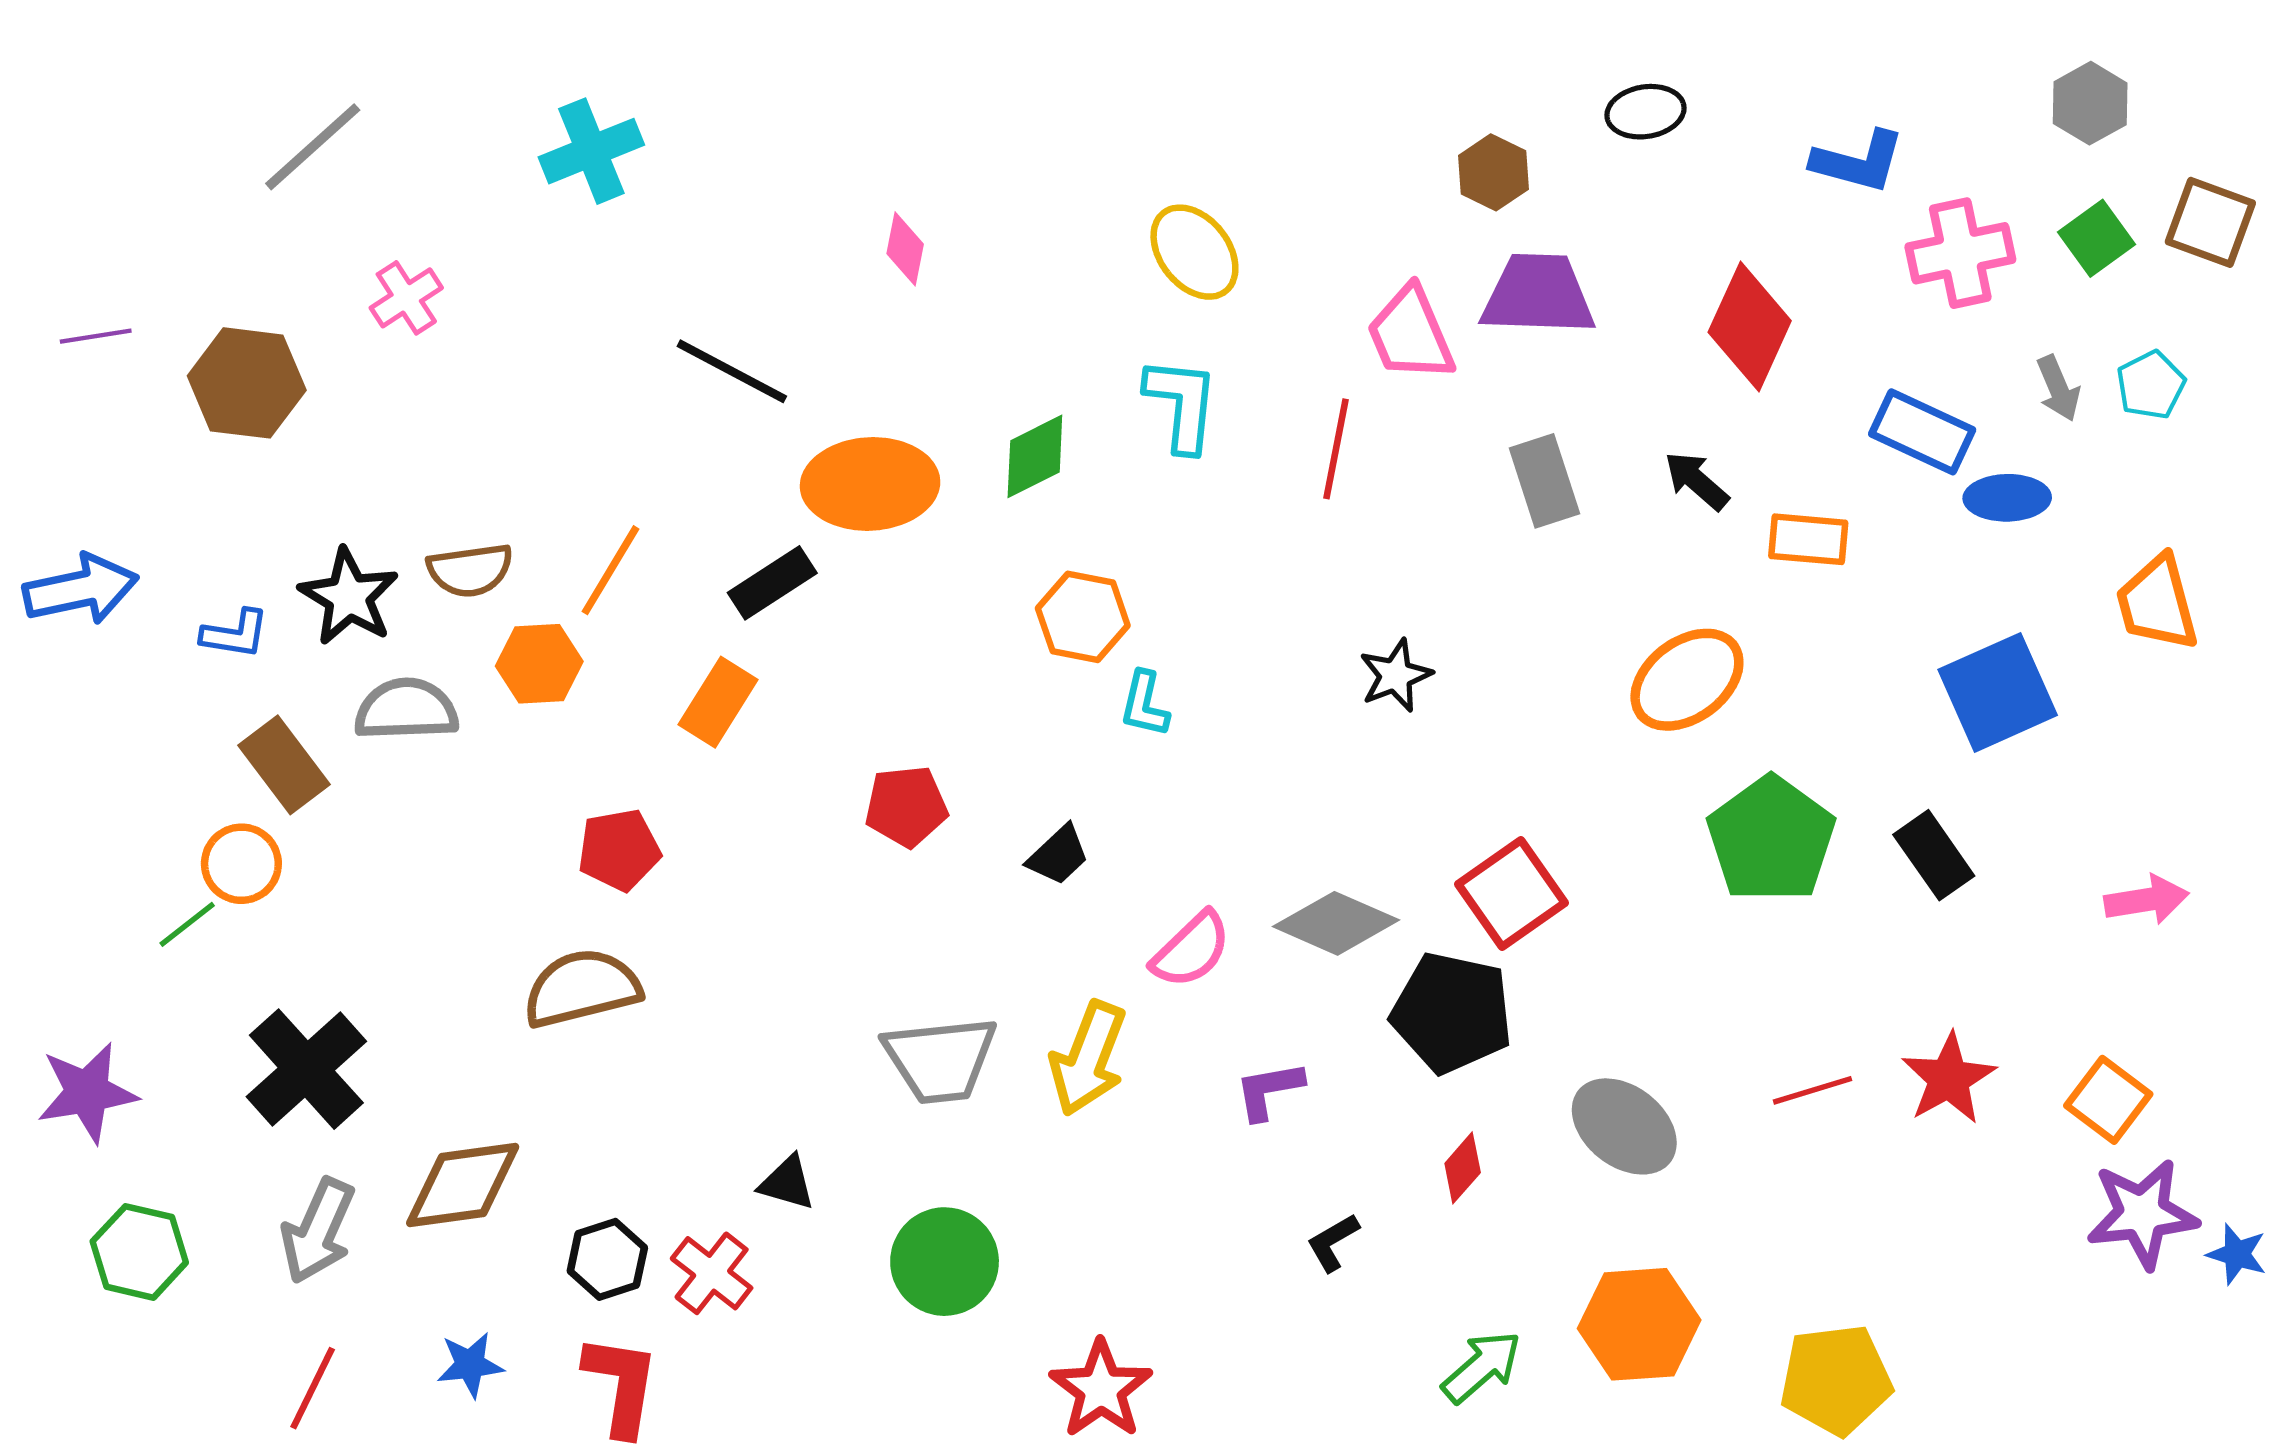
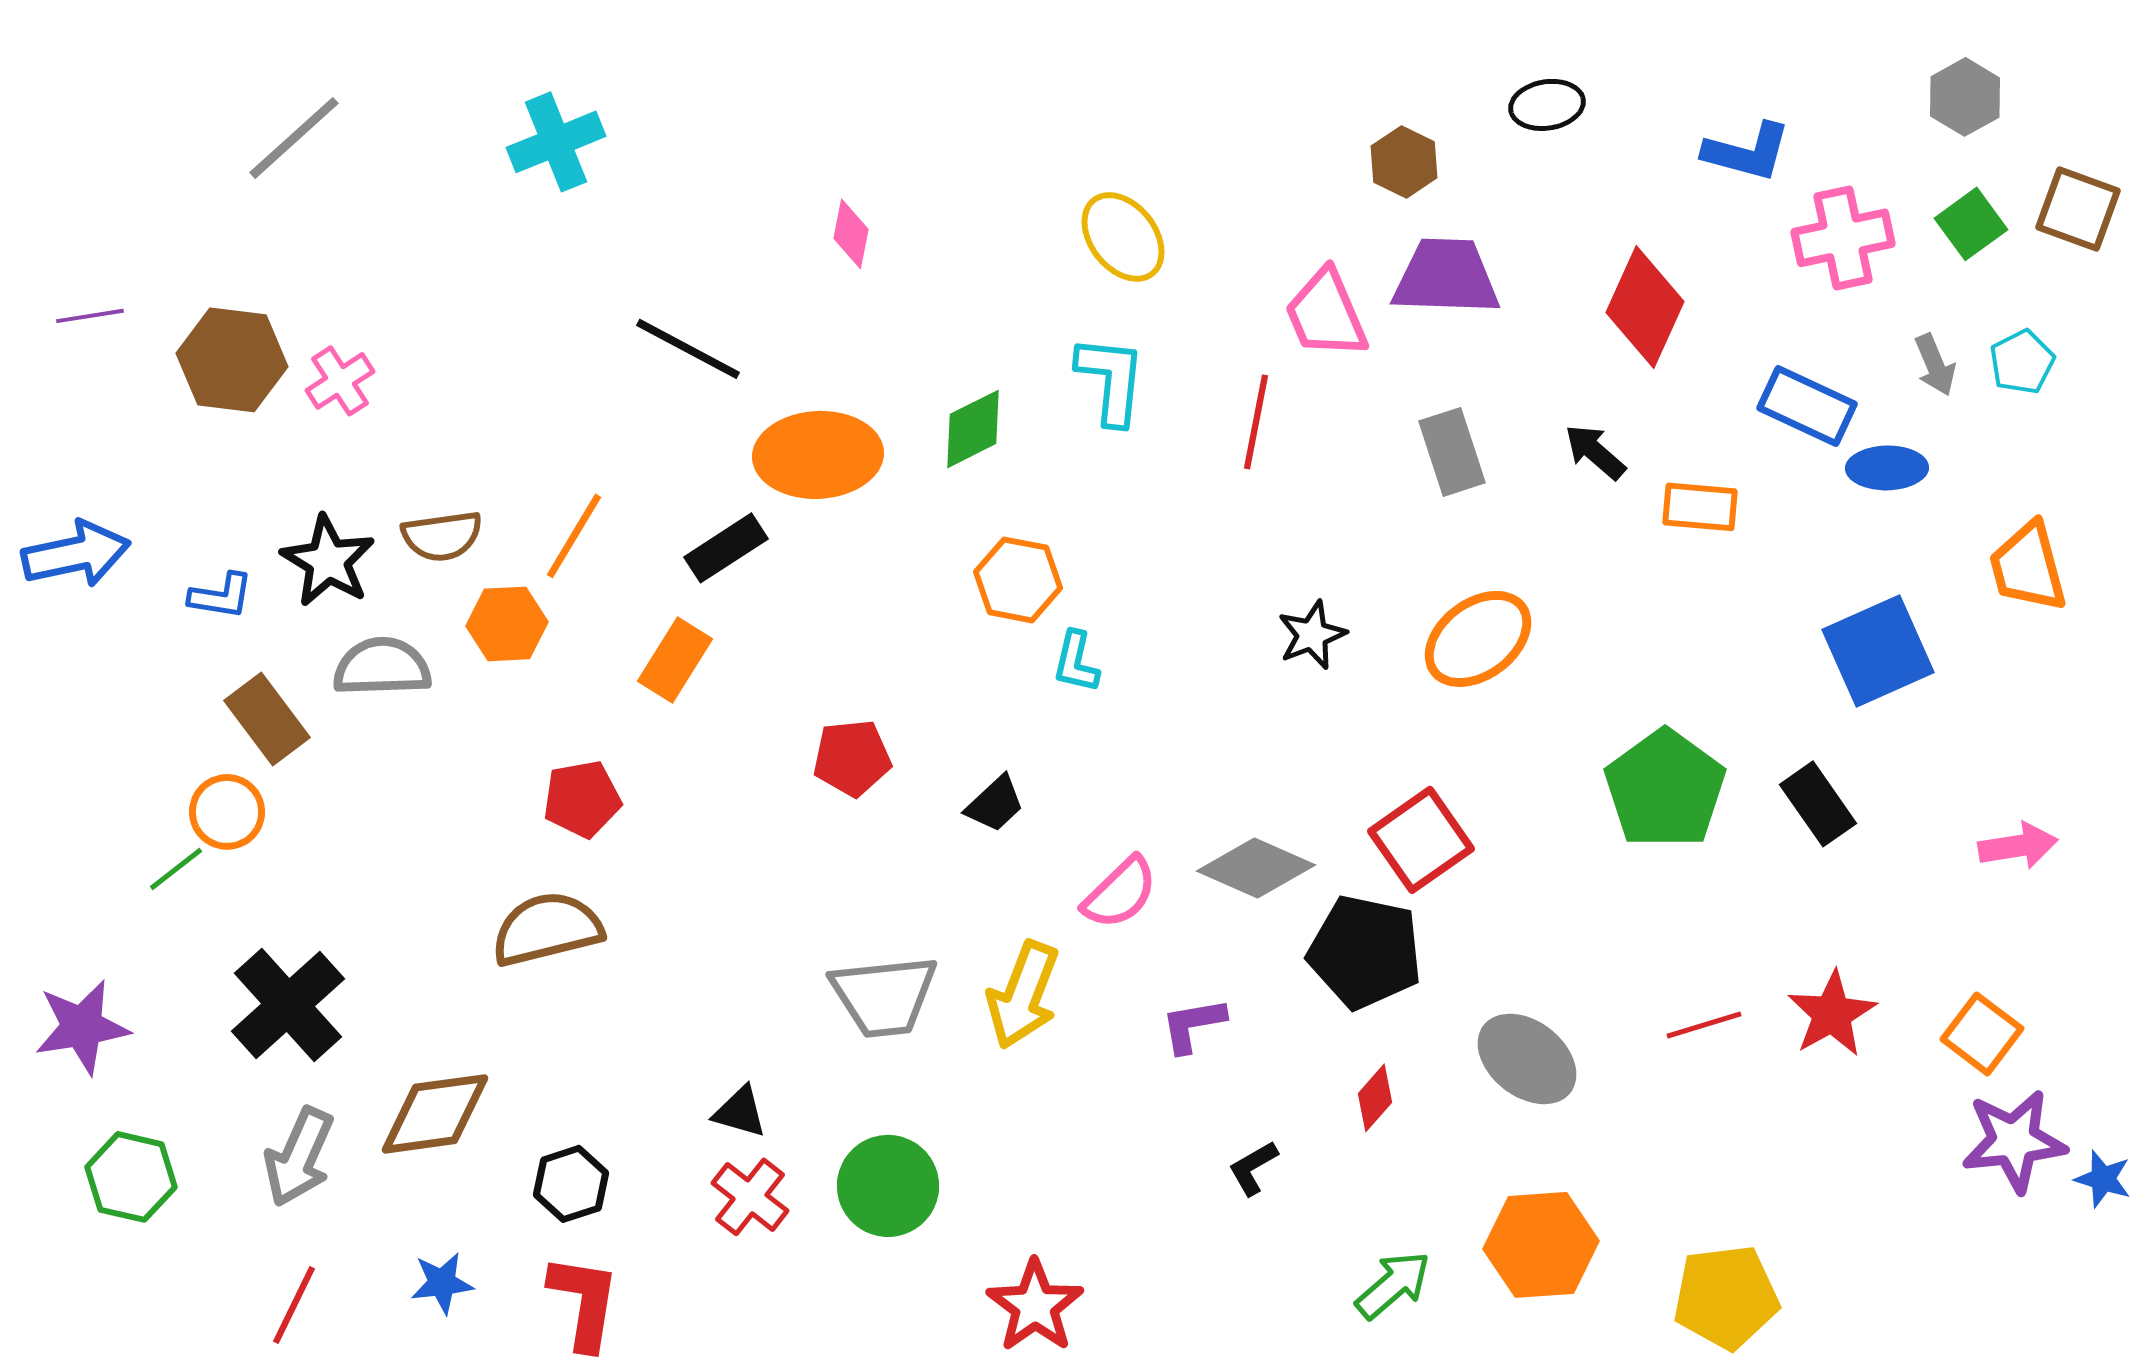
pink cross: (406, 298) -> (340, 381), moved
orange ellipse: (1687, 680) -> (1478, 639), moved
red cross: (712, 1273) -> (750, 1197), moved

